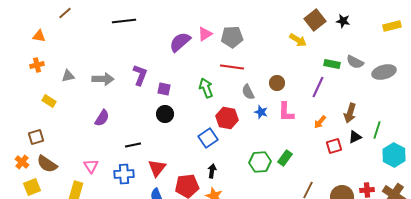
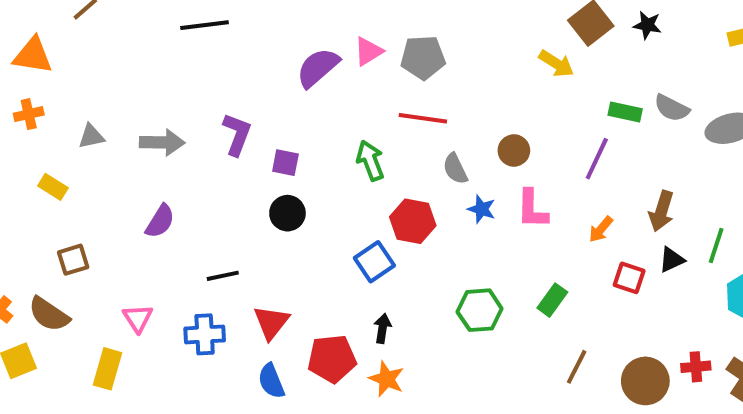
orange triangle: (39, 36) -> (33, 55), size x1.5
brown square: (36, 137) -> (73, 260), moved
red square: (334, 146) -> (629, 278), turned 35
green rectangle: (285, 158) -> (552, 300), moved

